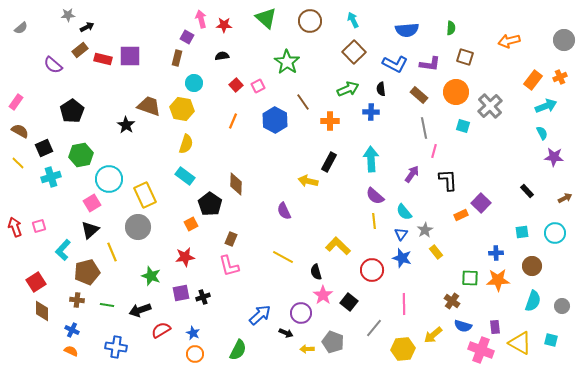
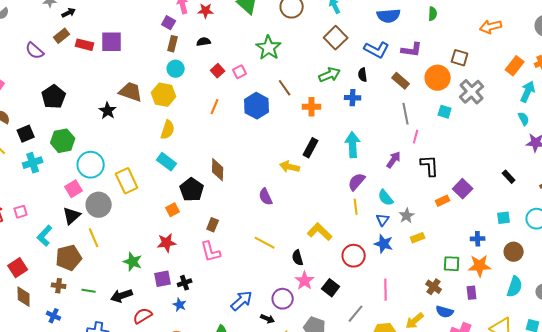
brown square: (465, 57) -> (460, 58), moved
brown rectangle: (177, 58) -> (173, 44), moved
cyan arrow: (546, 106) -> (528, 92), turned -45
purple semicircle: (375, 196) -> (357, 182), turned 90
gray circle: (138, 227) -> (99, 205), moved
yellow rectangle: (436, 252) -> (418, 238), turned -72
purple rectangle: (495, 327) -> (472, 293), moved
blue star: (193, 333) -> (180, 305), moved

